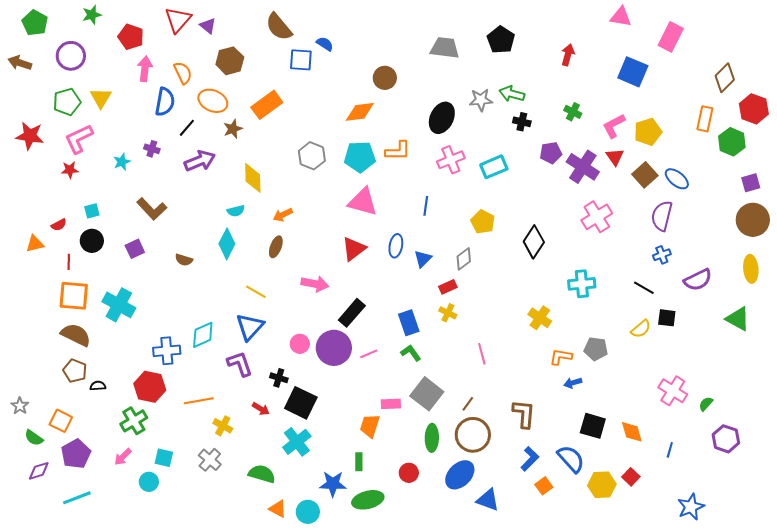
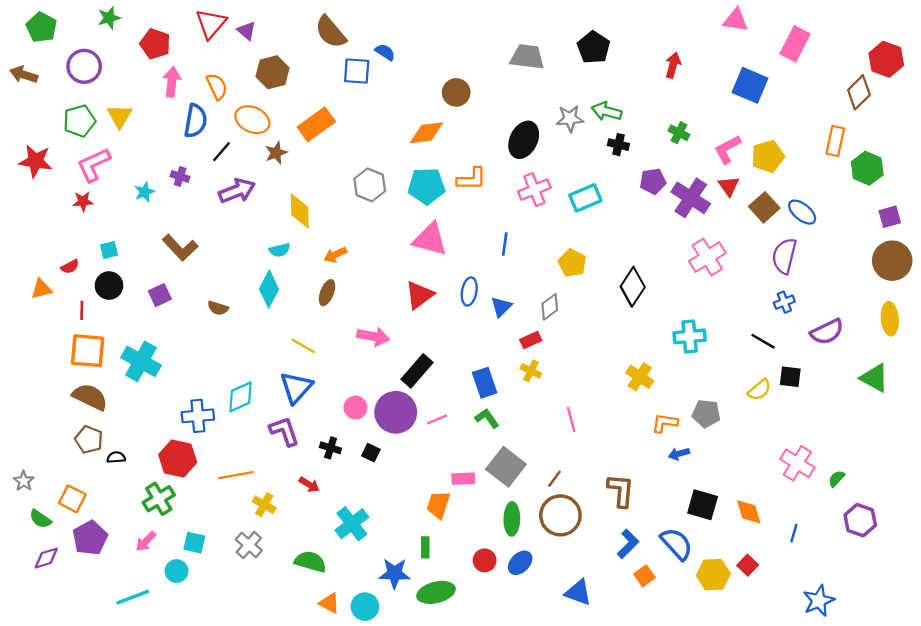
red hexagon: (754, 109) -> (886, 59), moved
black square: (301, 403) -> (371, 453), moved, size x0.5
blue ellipse: (460, 475) -> (520, 563), moved, size x0.7
cyan line: (77, 498) -> (133, 597), moved

